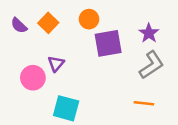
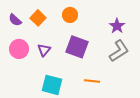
purple square: (108, 43) -> (77, 47), moved, turned 30
pink circle: (33, 78) -> (19, 49), moved
orange line: (144, 103) -> (92, 81), moved

